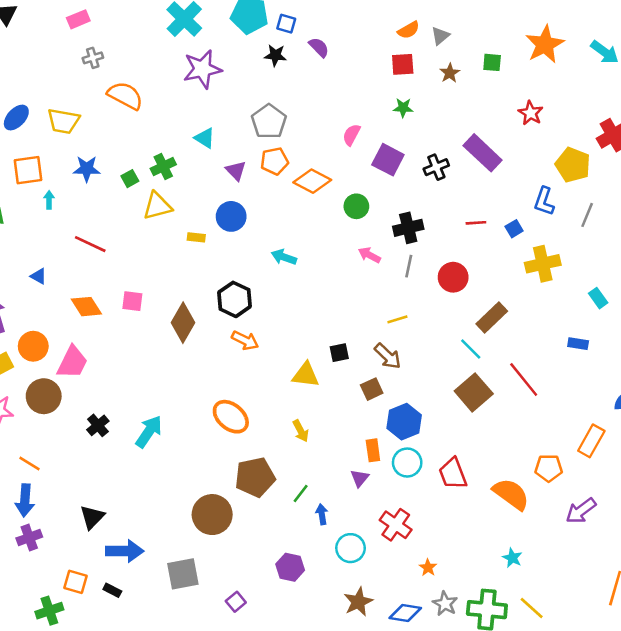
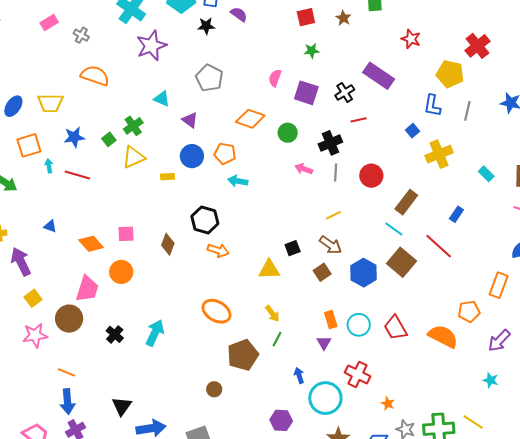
gray cross: (93, 58) -> (81, 35), moved, turned -35
orange pentagon: (274, 161) -> (225, 154), moved, turned 30
red line: (476, 223) -> (359, 120), moved
red line: (90, 244) -> (77, 175), moved
brown diamond: (183, 323) -> (168, 244), size x0.7
blue rectangle: (578, 344) -> (456, 214), moved, turned -56
orange circle: (33, 346) -> (121, 272), moved
blue hexagon: (404, 422) -> (364, 273), moved
green line: (301, 493) -> (277, 339), moved
brown circle: (212, 515) -> (214, 389), size x0.5
cyan circle: (350, 548) -> (325, 398), size x1.4
cyan star: (512, 558) -> (491, 380), moved

